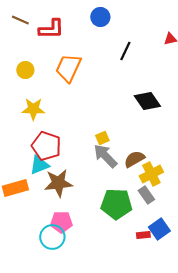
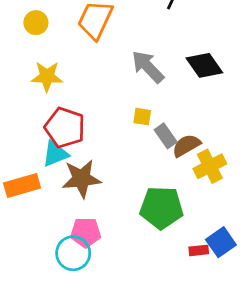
yellow square: (102, 138) -> (142, 117), turned 32
gray arrow: (105, 156) -> (148, 67), moved
gray rectangle: (146, 195) -> (166, 136), moved

